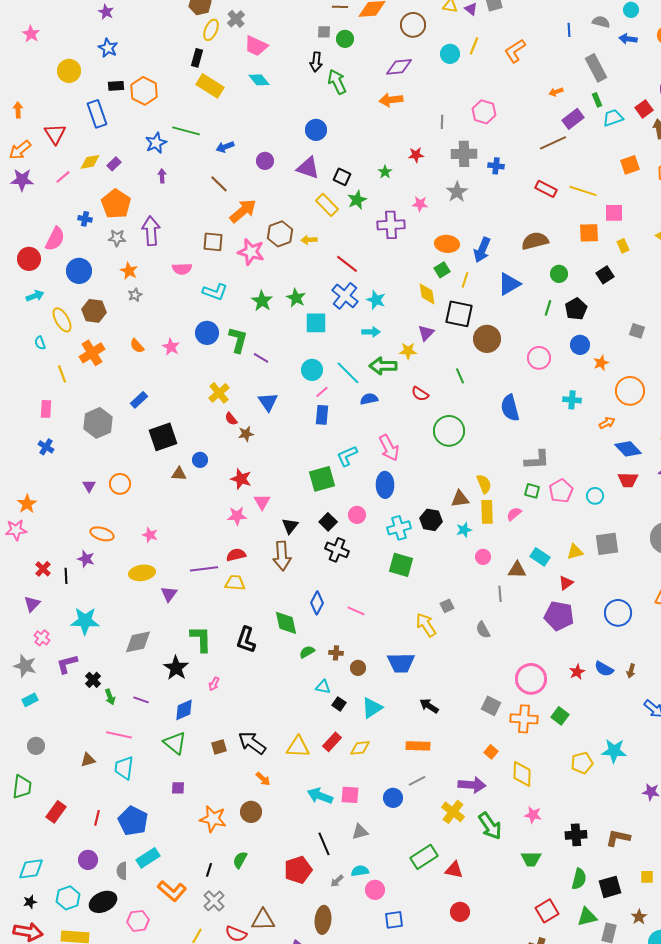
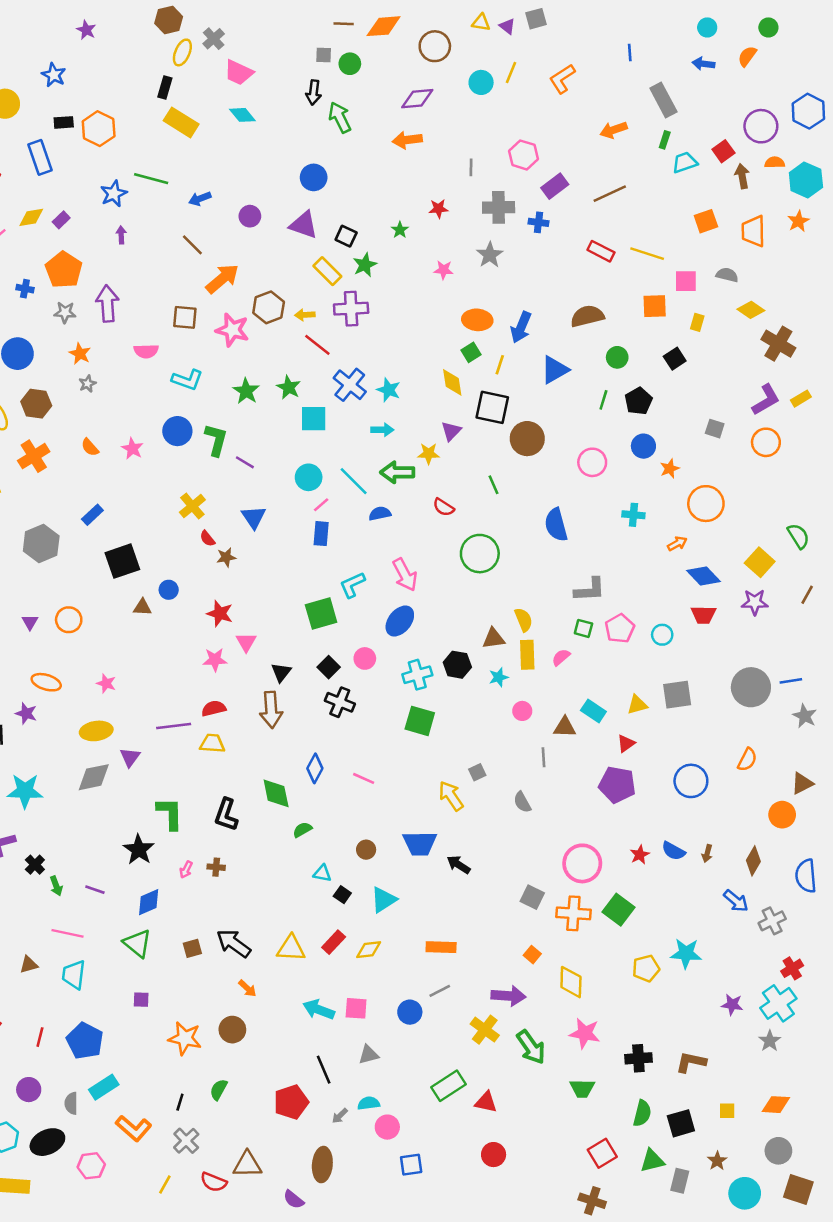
purple star: (106, 12) -> (86, 30), moved
gray semicircle: (601, 22) -> (727, 275), moved
orange arrow: (556, 92) -> (613, 130), size x1.5
green rectangle: (597, 100) -> (665, 140), turned 40
purple rectangle: (573, 119) -> (555, 186), moved
purple cross: (391, 225) -> (351, 309), moved
yellow rectangle: (623, 246) -> (697, 322), turned 40
red line: (347, 264) -> (317, 345), moved
blue ellipse: (385, 485) -> (400, 621), turned 40
gray diamond: (138, 642) -> (94, 777), moved
brown cross: (336, 653) -> (216, 867), moved
black arrow: (429, 706) -> (459, 865), moved
green square: (560, 716) -> (618, 910), size x1.4
pink star: (533, 815) -> (585, 1033), size x1.4

